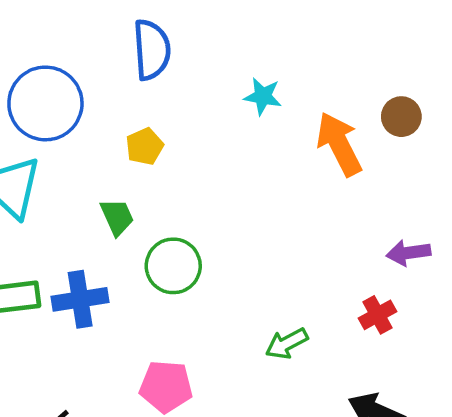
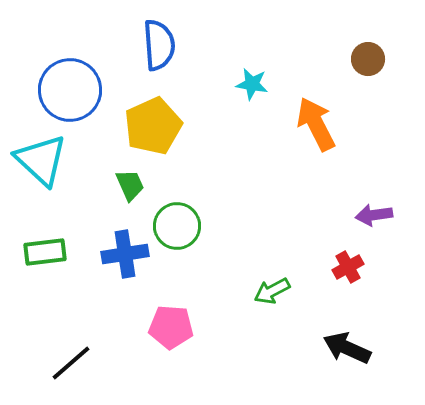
brown circle: (401, 117) -> (368, 59), moved
yellow pentagon: (145, 146) -> (153, 126), size x1.8
blue cross: (80, 299) -> (125, 254), moved

